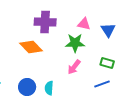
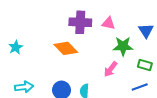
pink triangle: (84, 24) -> (108, 23), moved
green star: (75, 43) -> (123, 46), moved

